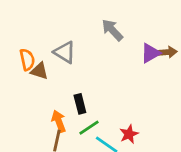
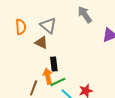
brown triangle: (39, 71) -> (41, 43), moved
orange arrow: (59, 121) -> (48, 76), moved

